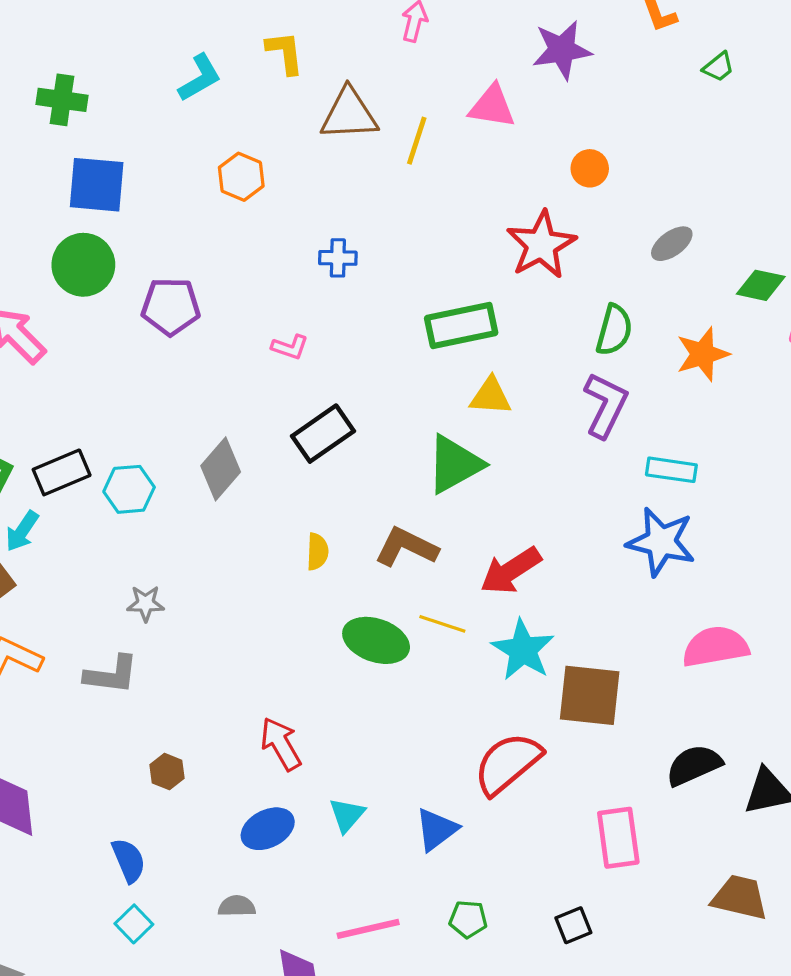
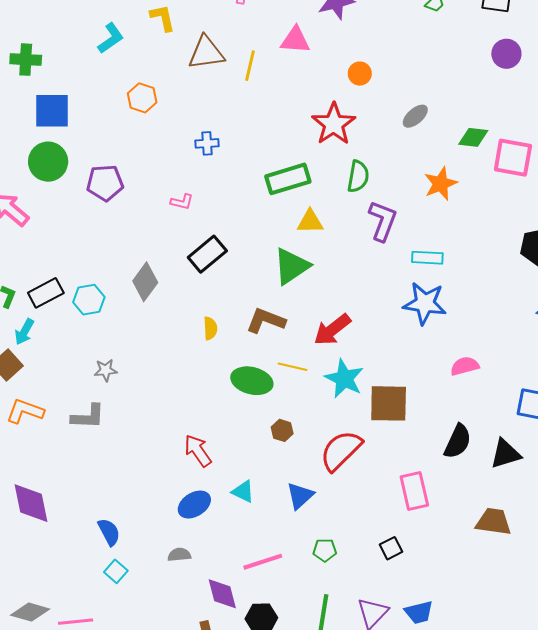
green semicircle: (614, 330) -> (358, 176), moved
pink semicircle: (715, 647) -> (465, 366), size x0.7
black semicircle: (694, 765) -> (458, 441), turned 144
brown hexagon: (167, 772) -> (282, 430), moved
cyan triangle: (347, 815) -> (243, 492), turned -40

